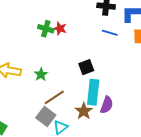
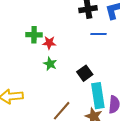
green cross: (46, 29) -> (34, 35), moved
green star: (41, 74) -> (50, 64), moved

